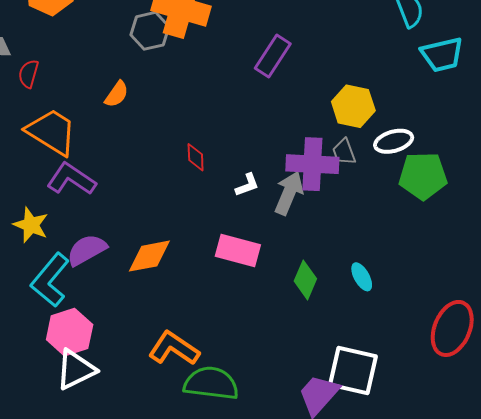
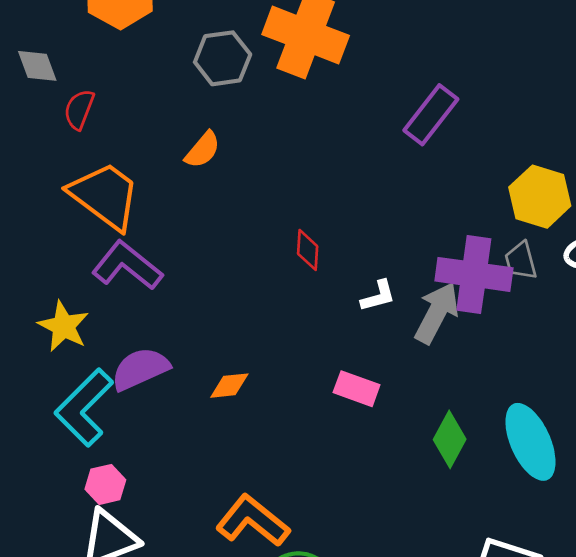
gray hexagon: (150, 31) -> (223, 58), moved
pink rectangle: (238, 251) -> (357, 389), size x0.7
orange diamond: (149, 256) -> (229, 386), size x0.6
cyan ellipse: (362, 277) -> (530, 442), size x1.8
pink hexagon: (70, 332) -> (105, 484), size x0.6

